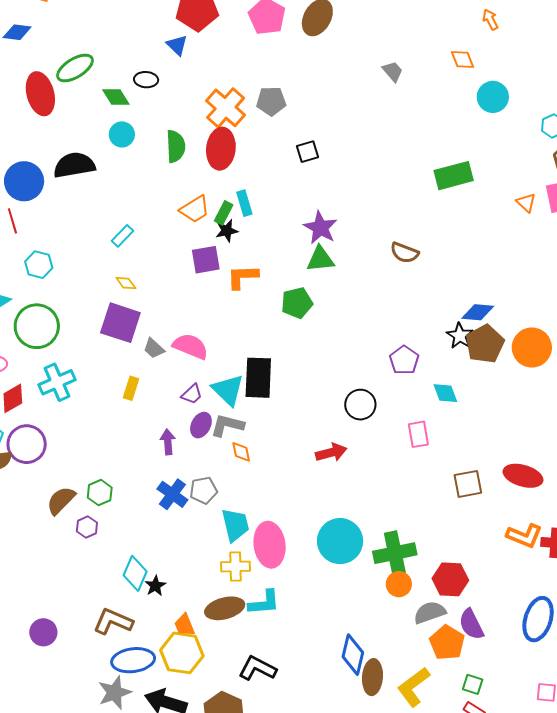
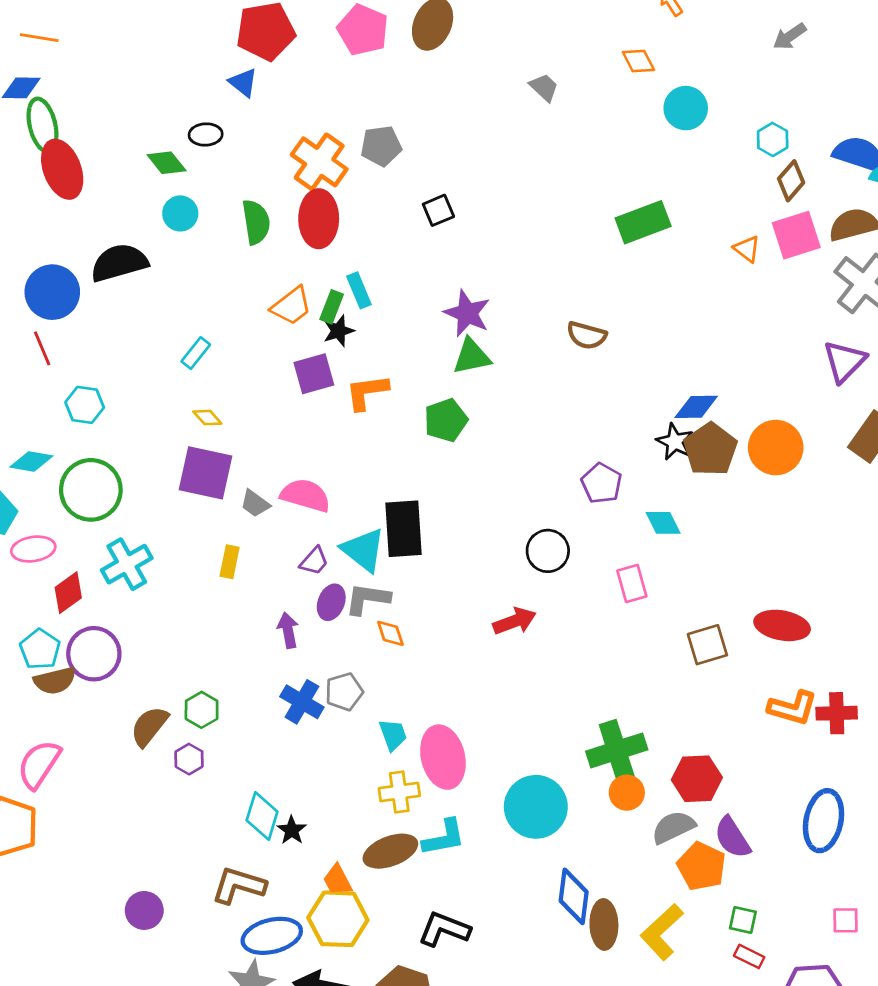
green ellipse: (75, 68) -> (43, 125), moved, turned -66
cyan trapezoid: (235, 525) -> (393, 735), size x0.7
cyan circle: (340, 541) -> (536, 807), moved

